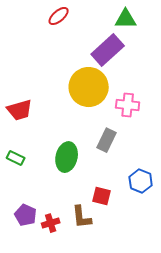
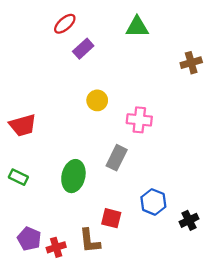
purple rectangle: (108, 50) -> (83, 49), moved, size x0.6
yellow circle: (89, 87) -> (97, 100), size x0.5

